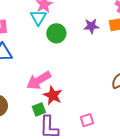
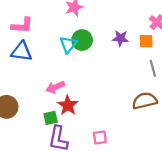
cyan triangle: (38, 17) -> (68, 44), moved
pink arrow: (39, 80) -> (55, 87), size x0.7

